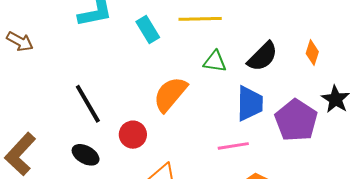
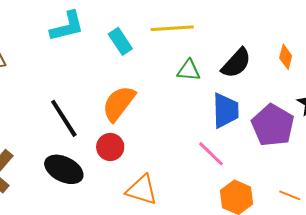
orange semicircle: (170, 94) -> (119, 103), moved
pink line: (233, 146) -> (211, 154), turned 56
black ellipse: (86, 155) -> (64, 169), size x1.4

